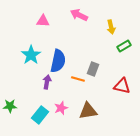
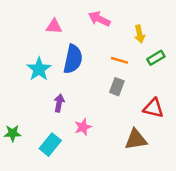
blue semicircle: (58, 61) -> (73, 59), moved
orange line: (78, 79) -> (119, 60), moved
pink star: (61, 108) -> (83, 127), moved
brown triangle: (88, 111) -> (136, 140), moved

